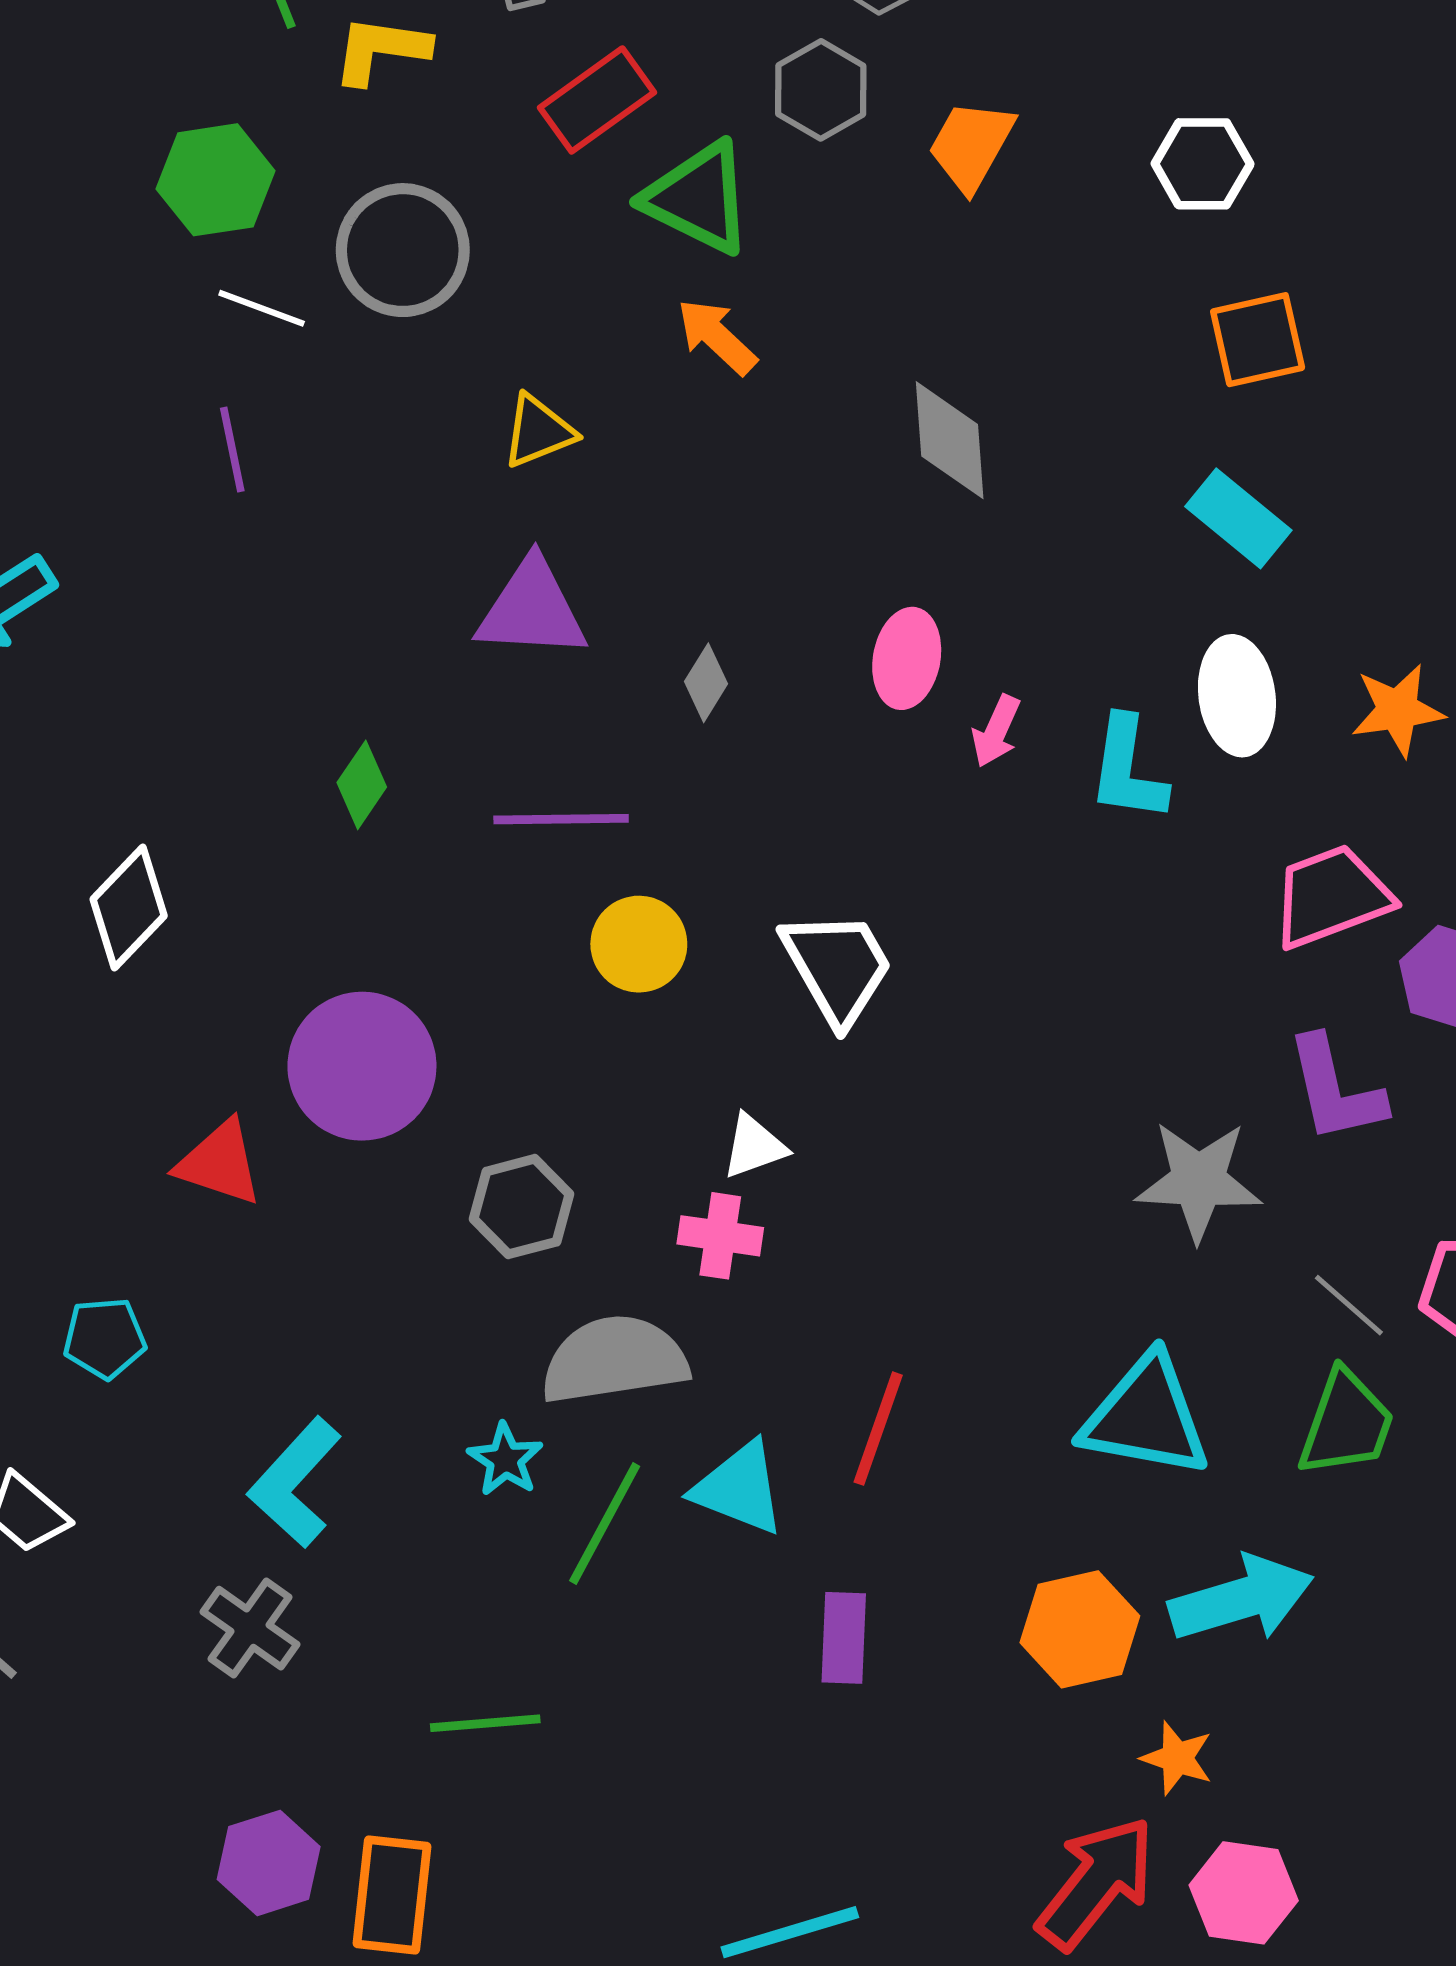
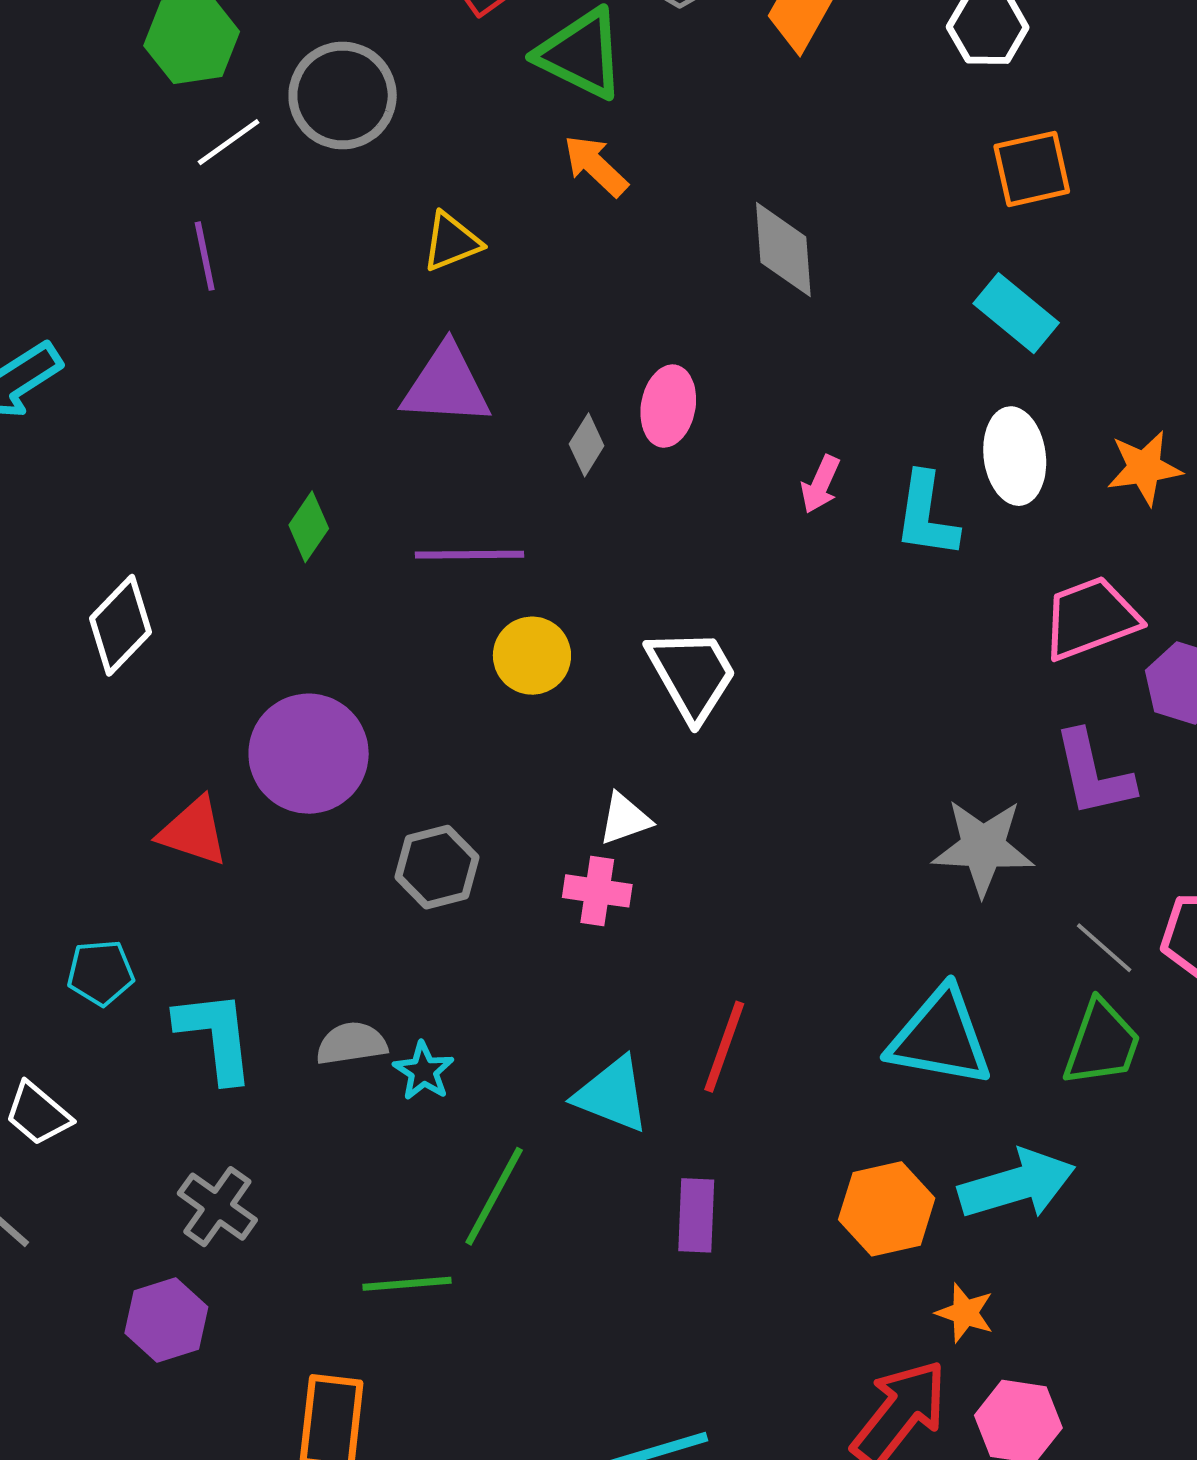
white line: (262, 308) -> (229, 142), turned -56
pink ellipse: (907, 658) -> (668, 406), moved
gray semicircle: (614, 1360) -> (352, 1044), moved, size x0.6
cyan L-shape: (295, 1483) -> (215, 1036), moved, turned 131
green line: (605, 1523) -> (494, 1196), moved
purple hexagon: (269, 1863) -> (166, 1320), moved

